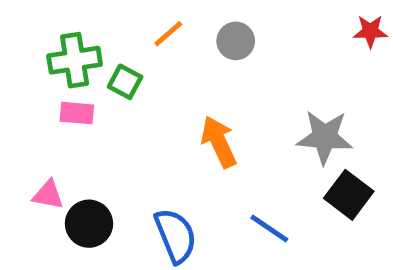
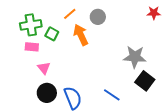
orange arrow: (219, 142) -> (81, 35), moved
pink triangle: (48, 195) -> (44, 68), moved, turned 40
black circle: (89, 224) -> (47, 93), moved

